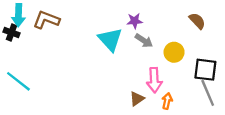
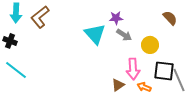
brown L-shape: (46, 20) -> (40, 17), turned -60
black cross: (12, 33) -> (10, 41), moved
black square: (205, 70) -> (164, 71), moved
orange arrow: (167, 101) -> (144, 87), turned -80

